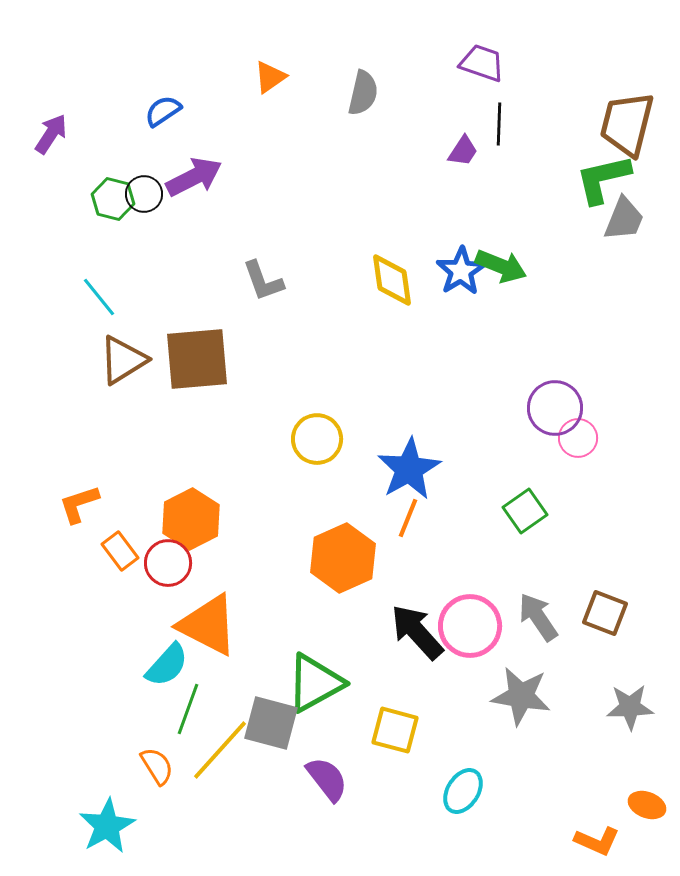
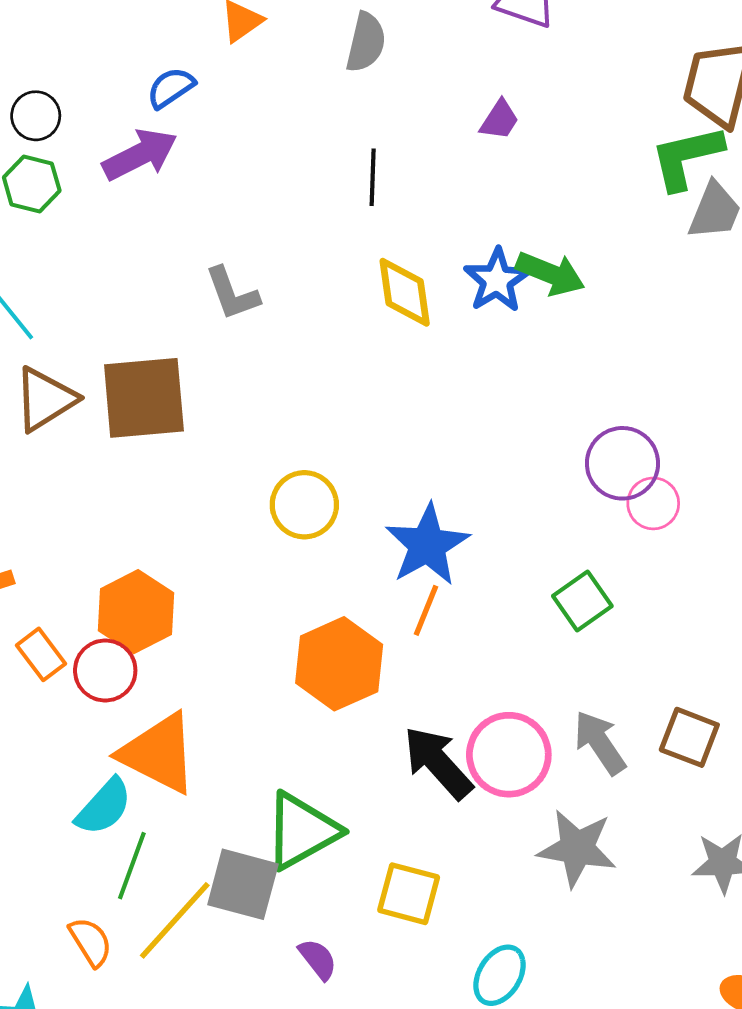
blue semicircle: (163, 111) -> (171, 88), moved
black line: (499, 124) -> (373, 177), moved
black circle: (144, 194) -> (36, 116), moved
purple semicircle: (327, 779) -> (318, 959), size x0.7

